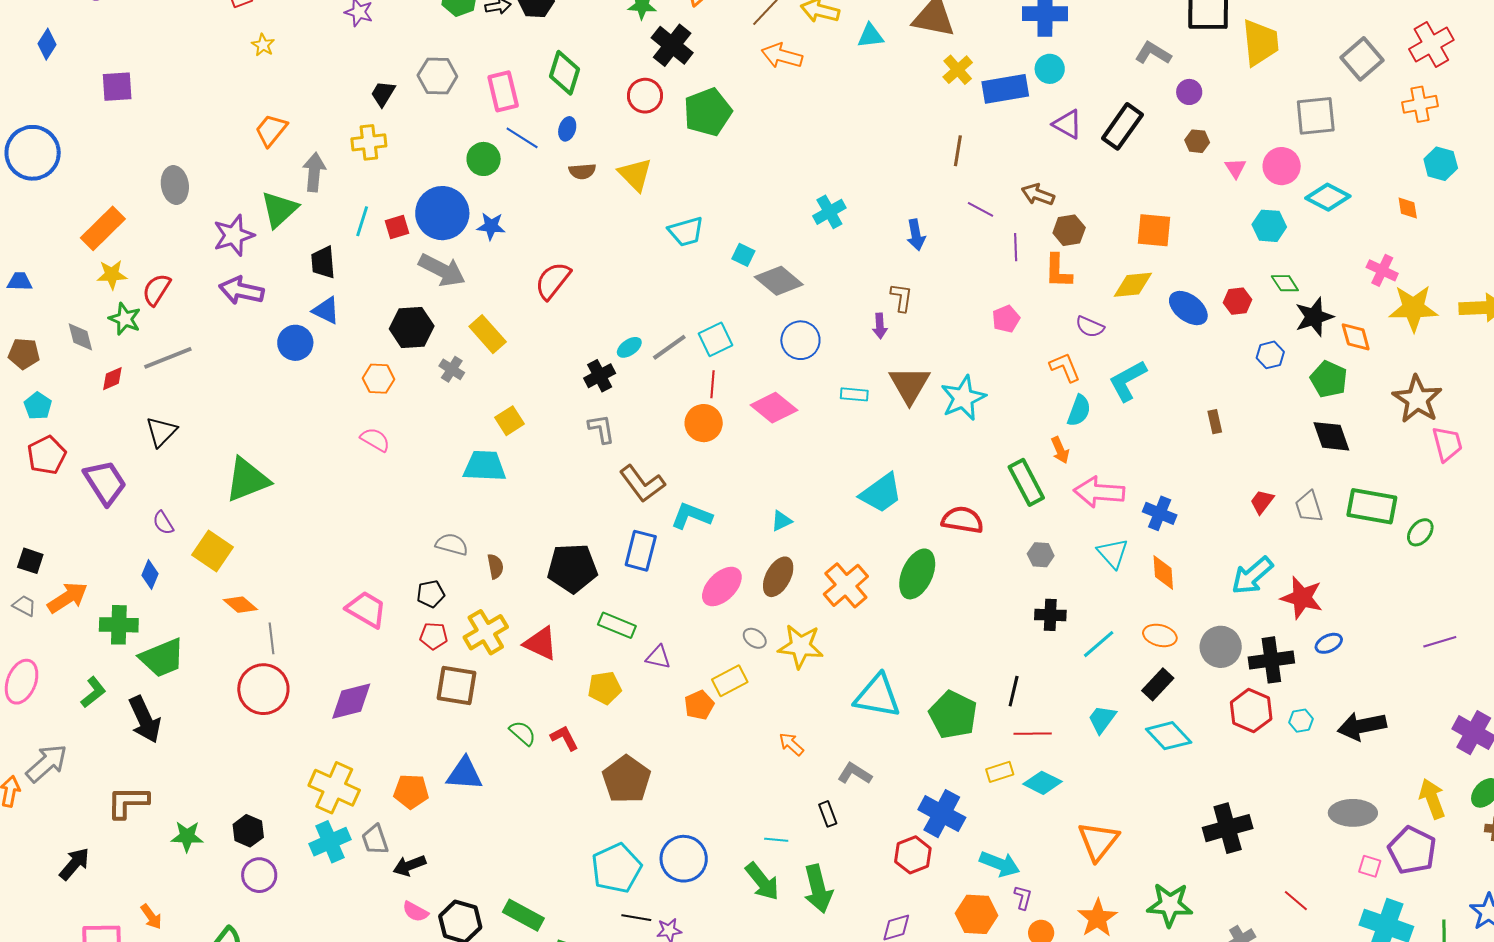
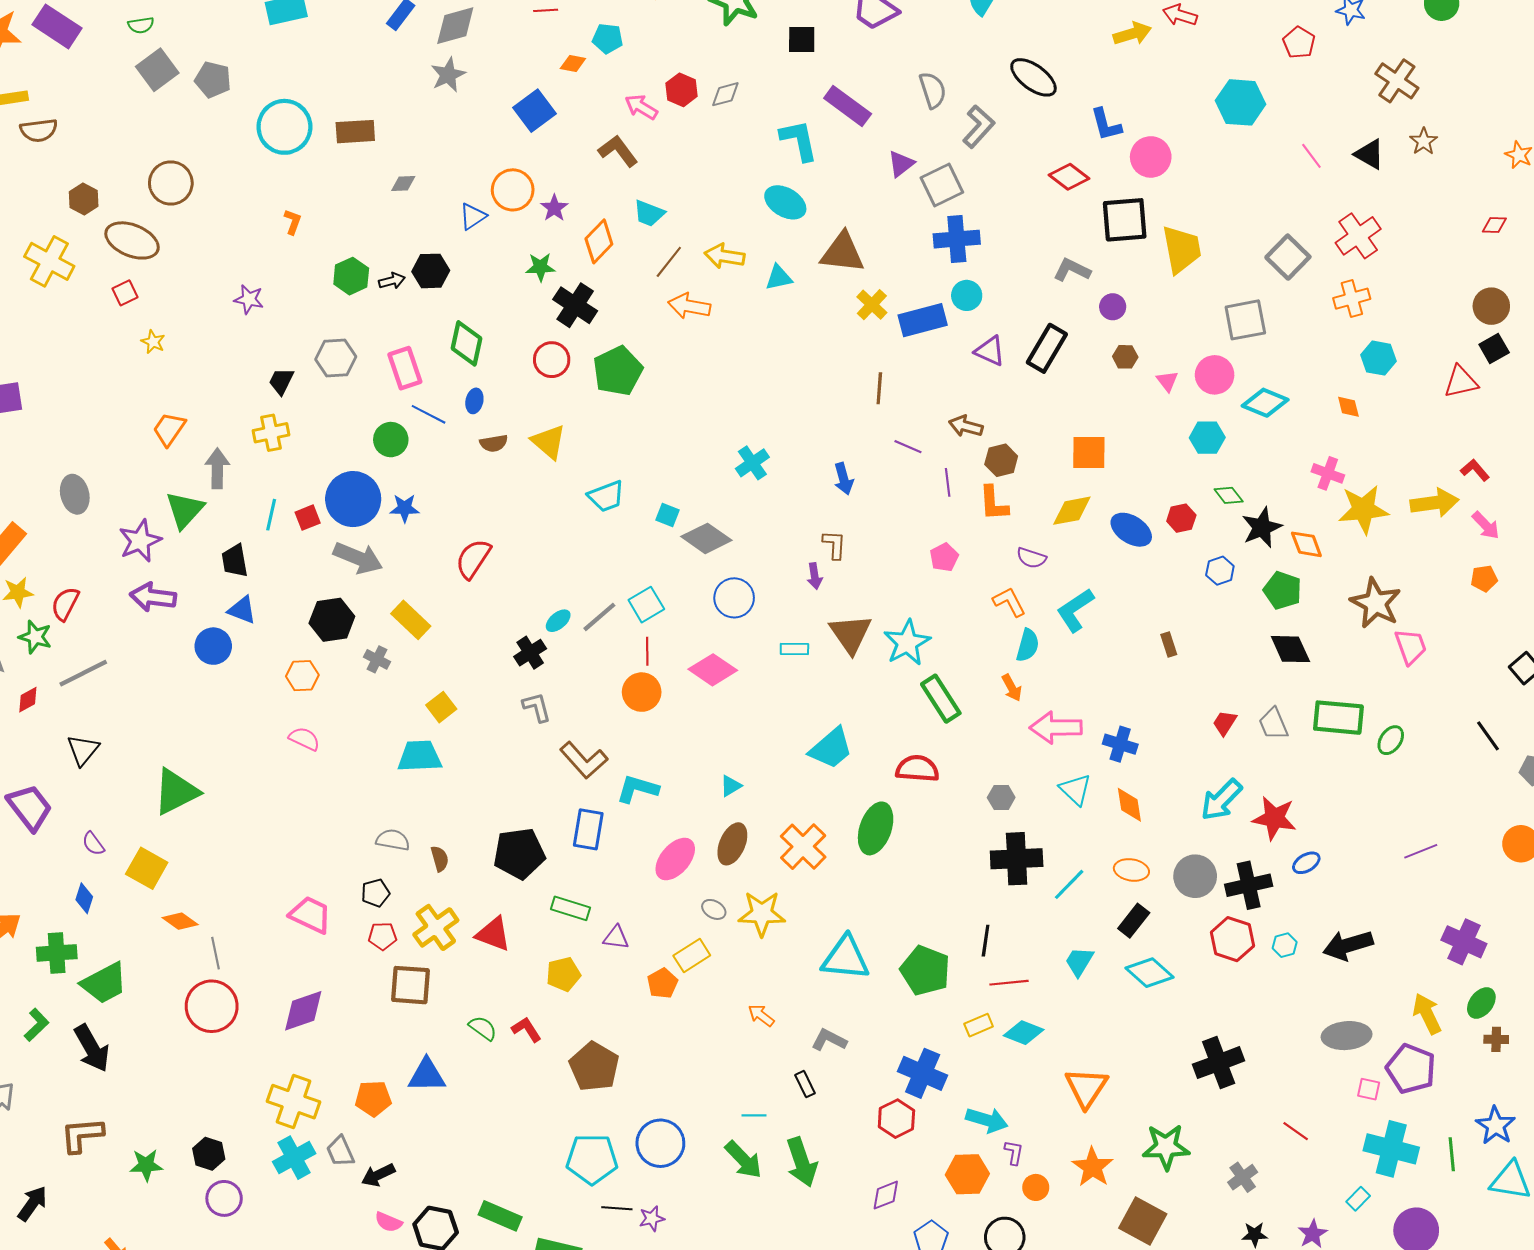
green rectangle: (1026, 482) -> (941, 699), moved
black cross: (1050, 615) -> (1017, 859), size x1.6
cyan pentagon: (616, 868) -> (592, 1159), turned 30

